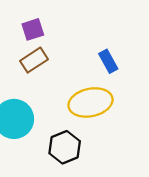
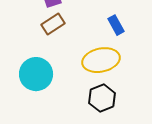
black hexagon: (65, 147) -> (102, 98), moved

